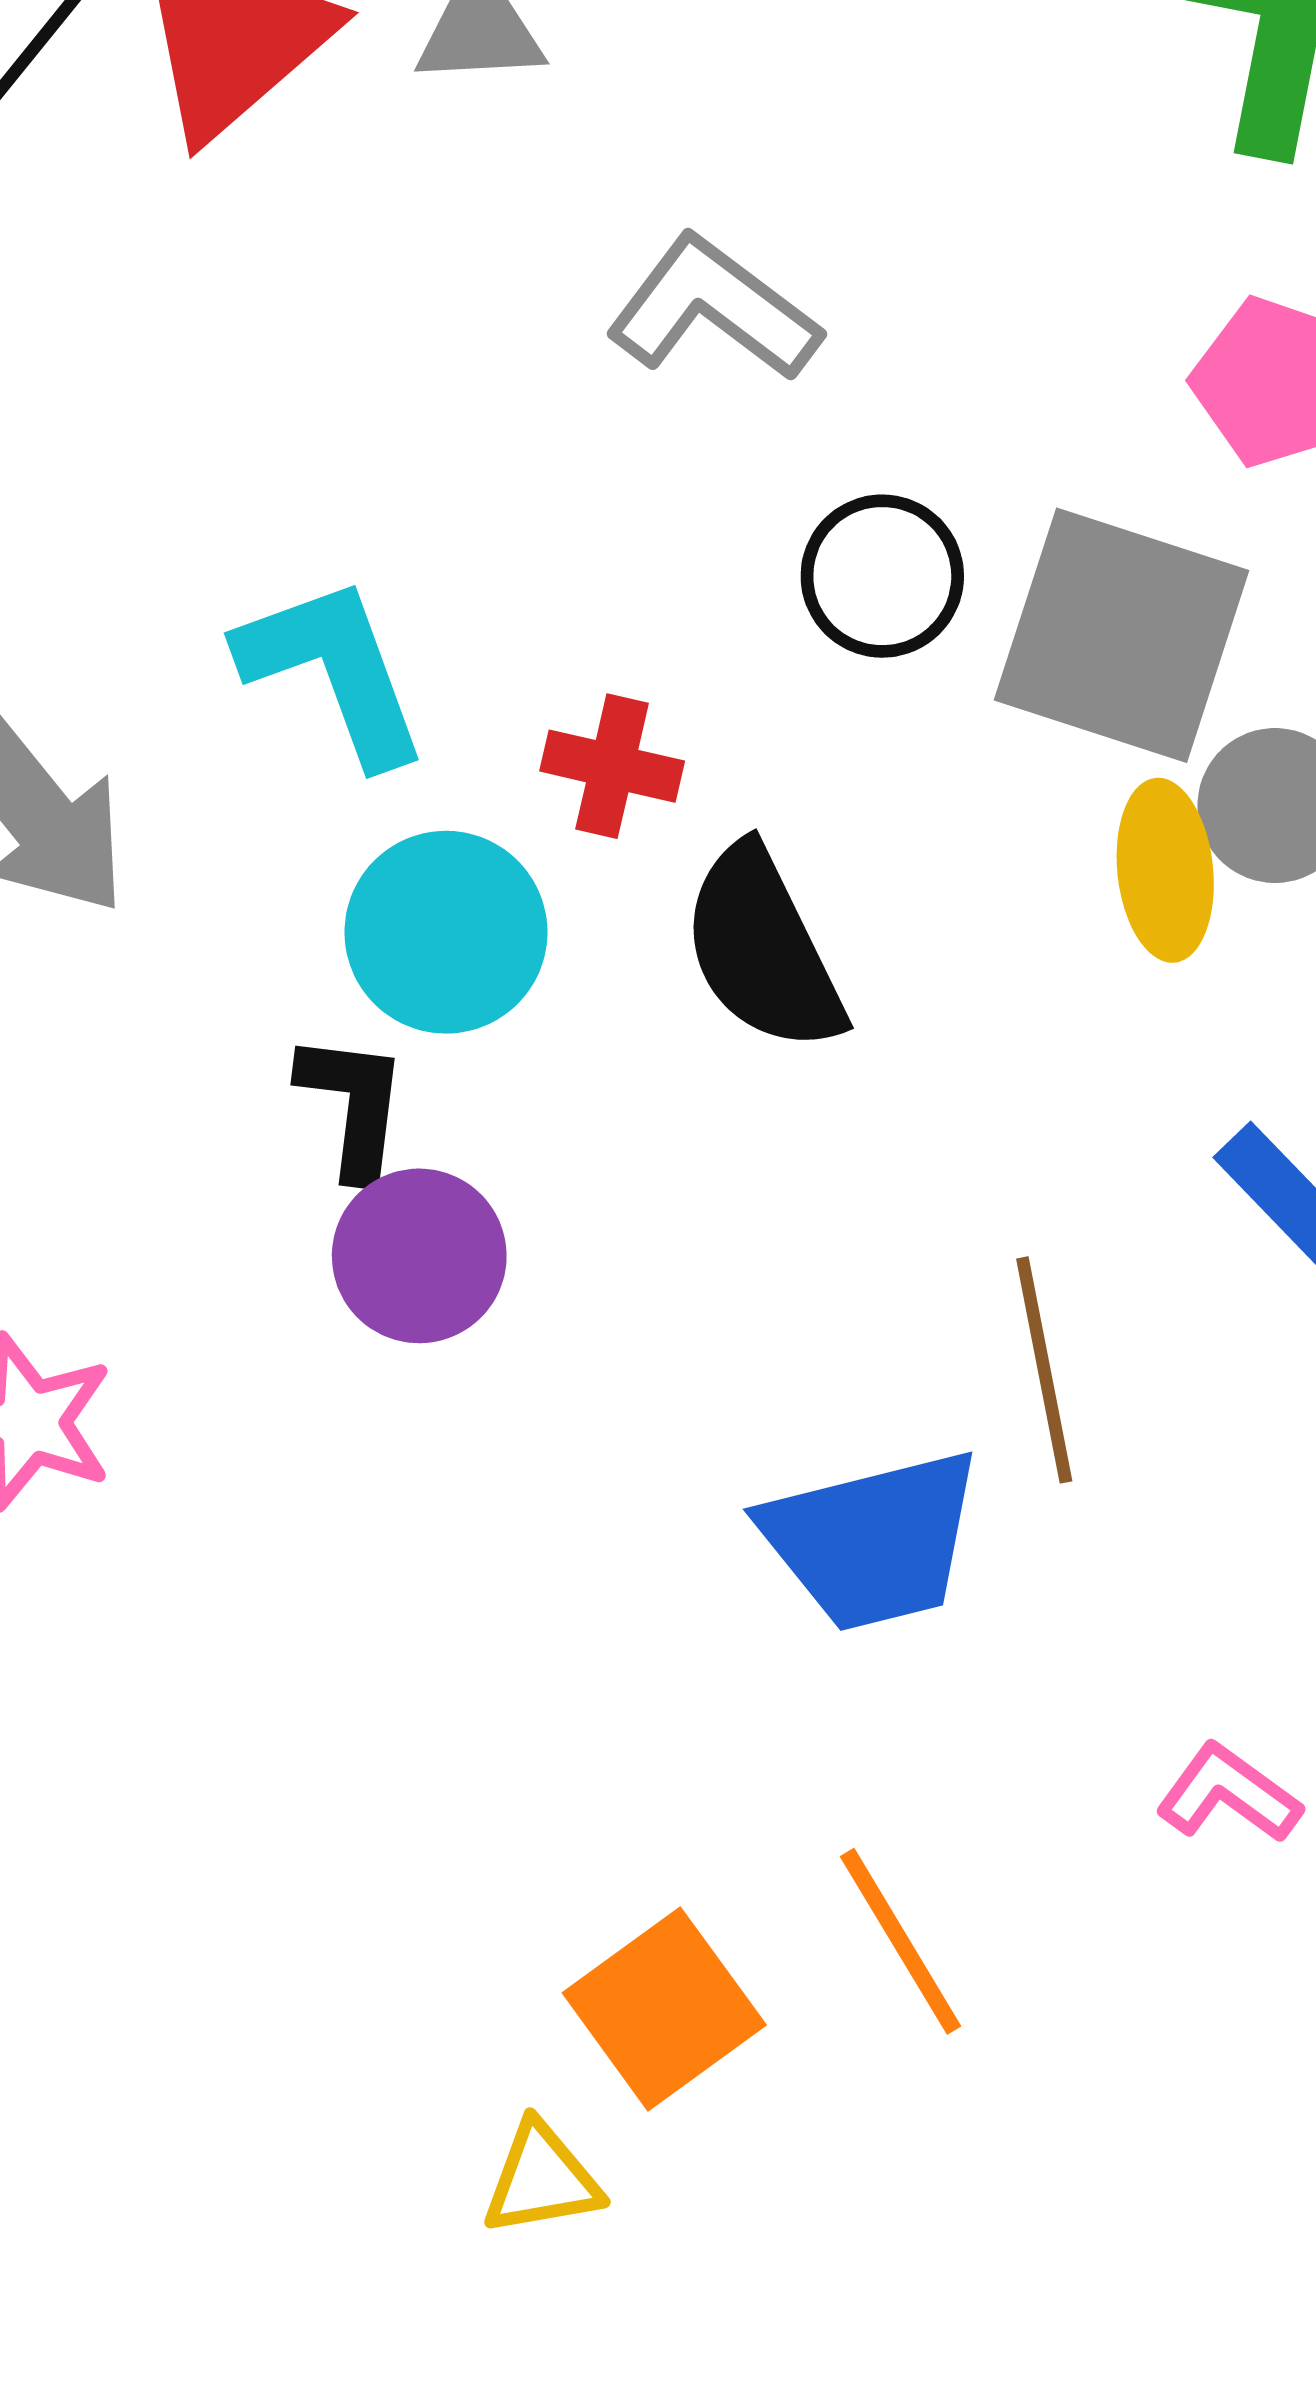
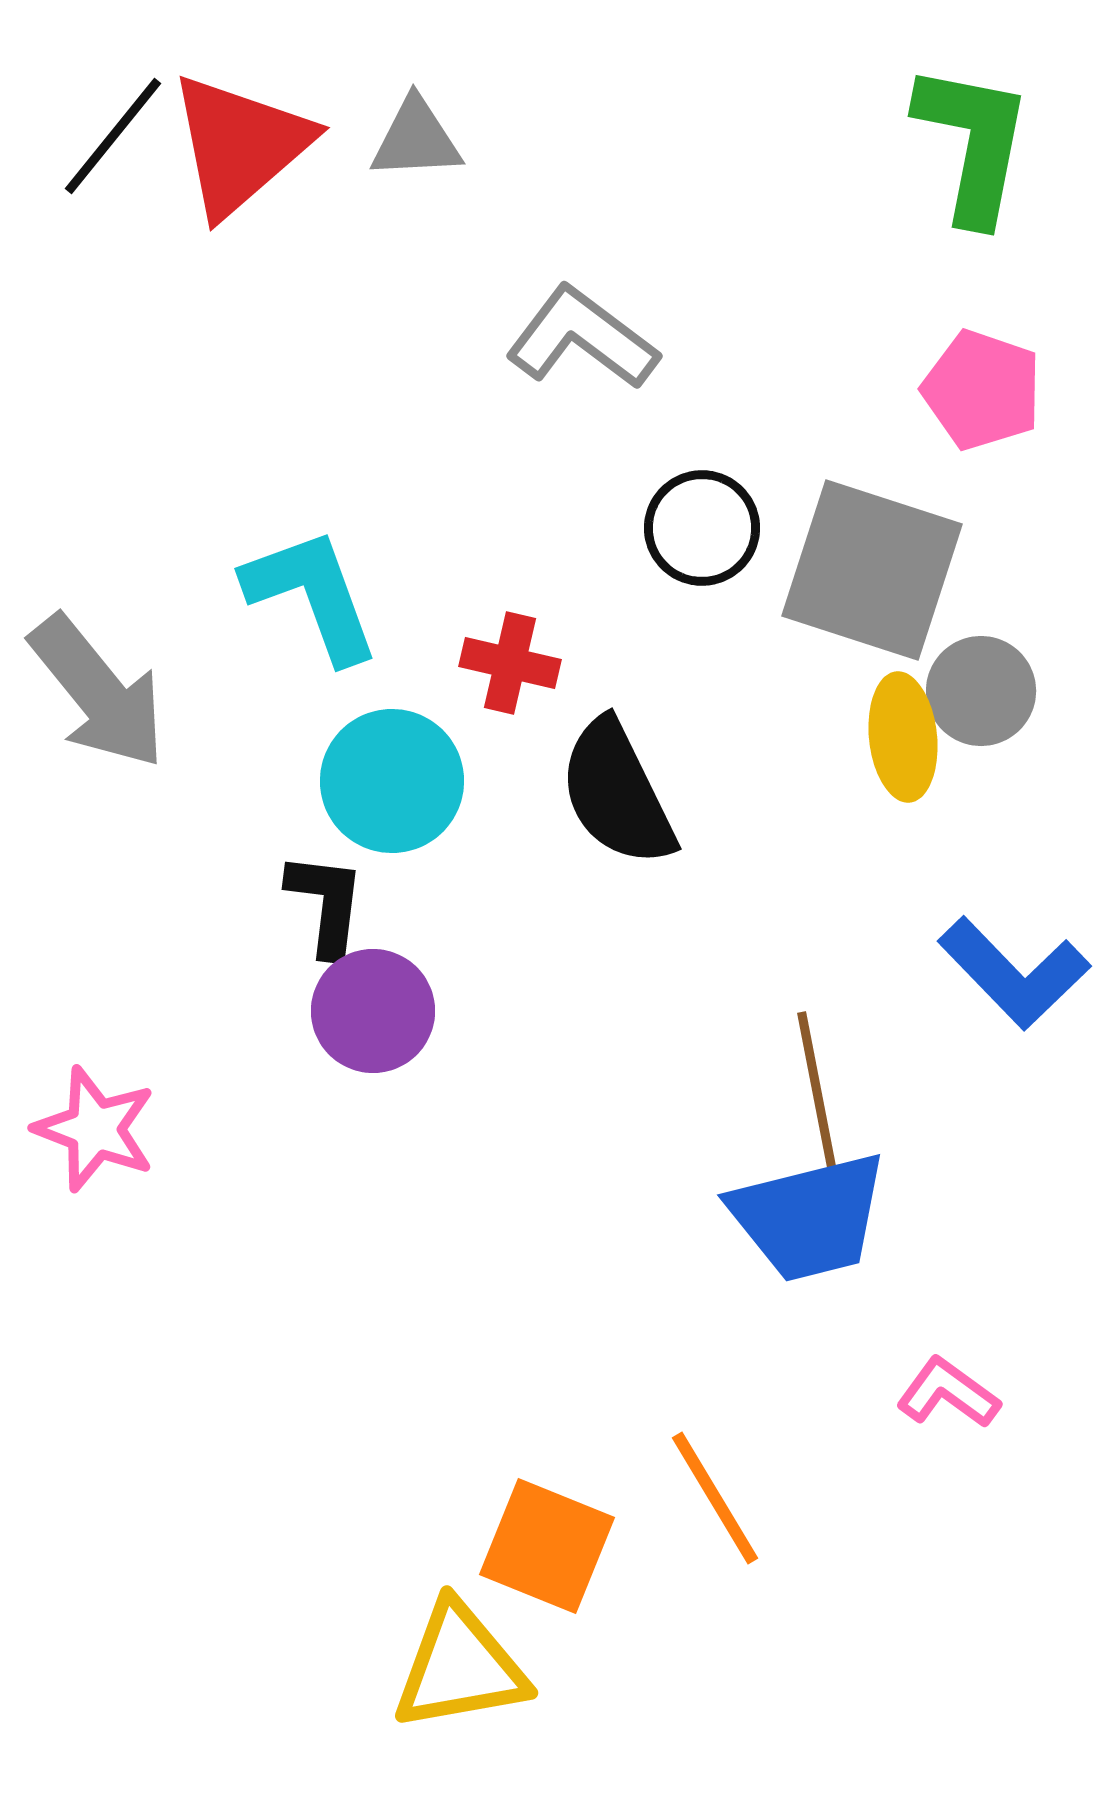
blue trapezoid: (872, 1540) -> (809, 1217), moved
orange square: (664, 2009) -> (547, 1546), turned -32
yellow triangle: (542, 2179) -> (460, 1667), size x1.6

